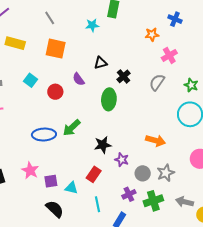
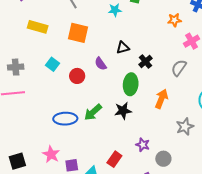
orange arrow: (156, 141) -> (161, 99), moved, turned -84
black star: (103, 145) -> (123, 111), moved
gray star: (166, 173) -> (185, 127), moved

